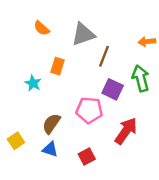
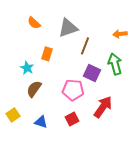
brown semicircle: (51, 124) -> (34, 89), moved
red square: (87, 157) -> (72, 119), moved

